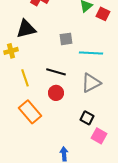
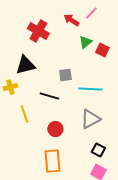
black line: (56, 72) -> (49, 96), moved
orange rectangle: (30, 112) -> (52, 161), moved, turned 35
black square: (87, 118) -> (98, 150), moved

